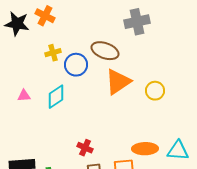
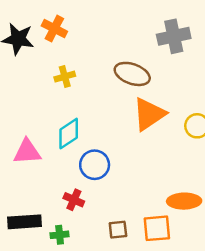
blue circle: (76, 65) -> (95, 165), moved
pink triangle: (24, 96) -> (27, 152), moved, size x1.6
red cross: (85, 148) -> (74, 200), moved

